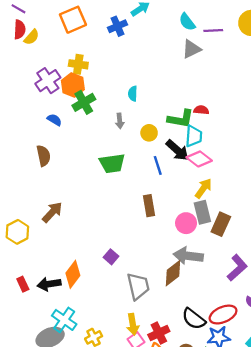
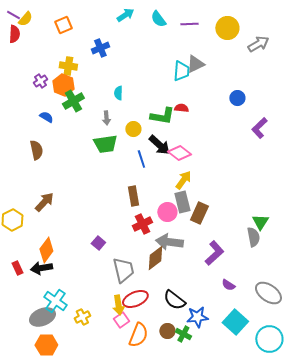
orange square: (73, 20) -> (63, 25), size x0.7
cyan semicircle: (187, 22) -> (158, 19), moved
blue cross: (117, 26) -> (100, 48), moved
purple line: (213, 31) -> (189, 24), moved
yellow semicircle: (32, 37) -> (25, 19), moved
gray triangle: (191, 49) -> (195, 64), moved
purple cross: (48, 81) -> (40, 81), size x0.6
cyan trapezoid: (194, 136) -> (181, 71), moved
green trapezoid: (112, 163) -> (105, 144), moved
orange diamond: (73, 274) -> (46, 250), moved
red ellipse: (223, 315) -> (135, 299), moved
red cross: (159, 333) -> (142, 224), moved

